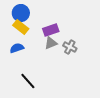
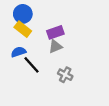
gray cross: (70, 47) -> (65, 75), moved
black line: (28, 81) -> (31, 65), moved

